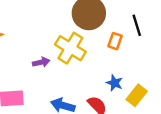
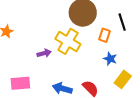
blue star: (114, 83) -> (110, 59), moved

